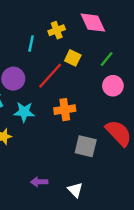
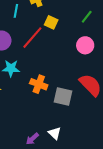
green line: (107, 59) -> (87, 17), moved
orange cross: (65, 110) -> (39, 84), moved, turned 30
purple arrow: (39, 182) -> (32, 139), moved, turned -40

